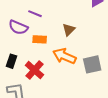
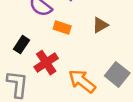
orange arrow: (64, 56) -> (82, 81), moved
gray square: (92, 64) -> (117, 74), turned 36

